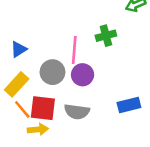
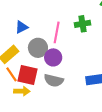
blue triangle: (19, 49) -> (22, 27), moved
purple circle: (83, 75) -> (53, 57), moved

